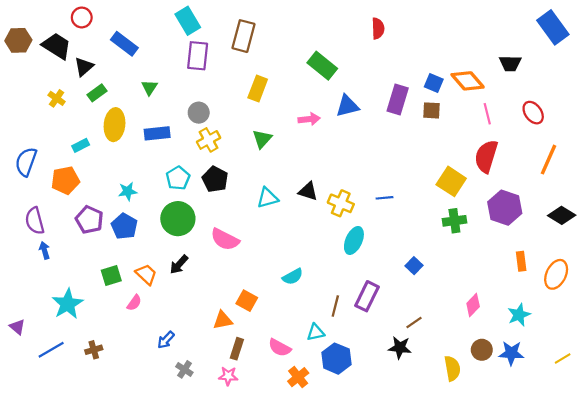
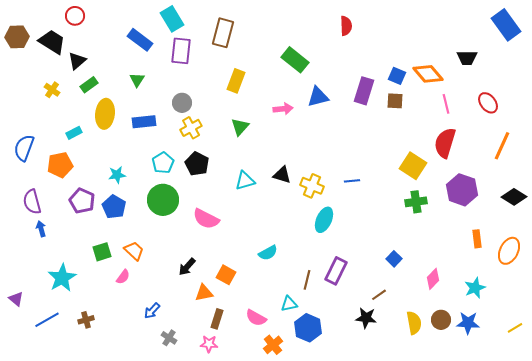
blue rectangle: (124, 44) -> (140, 40), moved
black arrow: (179, 265) -> (187, 267), moved
blue square: (414, 266) -> (394, 259), moved
yellow semicircle: (452, 368) -> (414, 323), moved

